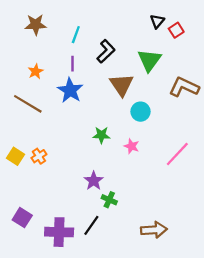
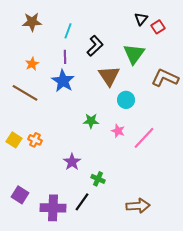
pink line: (177, 154) -> (144, 138), moved
orange cross: (39, 156) -> (35, 140), turned -32
purple star: (94, 181) -> (72, 162), moved

